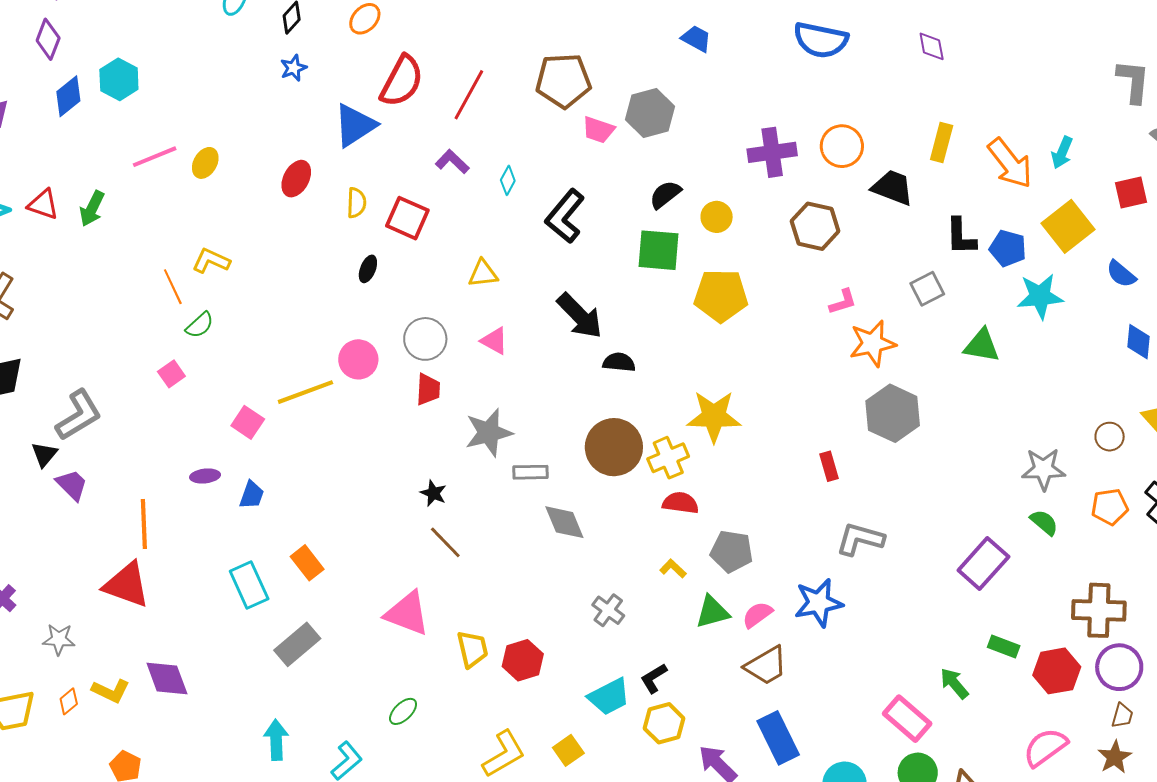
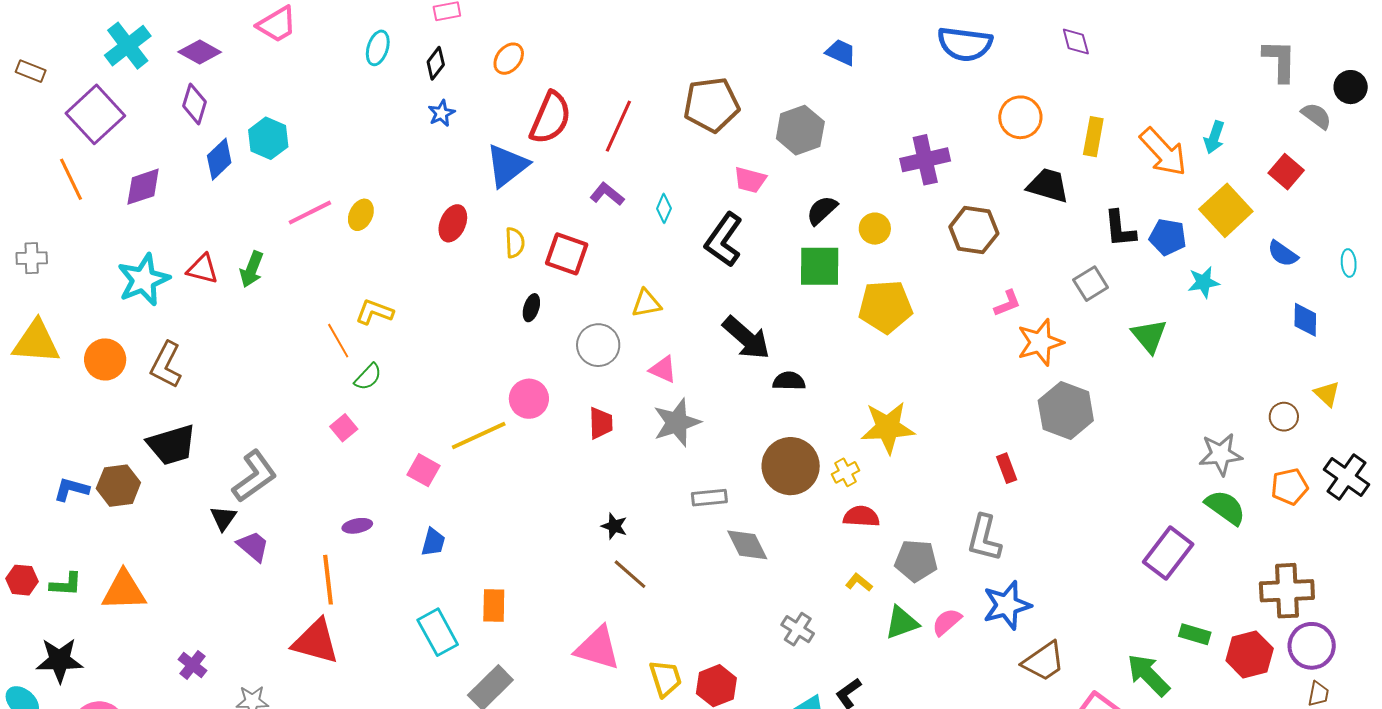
pink trapezoid: (598, 130) -> (750, 180), moved
orange circle: (842, 146) -> (1020, 117), moved
red square: (1131, 192) -> (1286, 172), turned -32
cyan star: (1040, 296) -> (1204, 282), size x0.7
gray circle: (425, 339) -> (598, 345), moved
green triangle: (982, 346) -> (1149, 336), turned 45
gray star: (489, 433) -> (677, 422), moved
yellow cross: (668, 458) -> (846, 472), size x0.7
purple ellipse: (205, 476) -> (357, 526), moved
green semicircle: (1044, 522) -> (1225, 507), size x1.4
gray L-shape: (860, 539) -> (984, 538), moved, turned -87
orange rectangle: (307, 563) -> (494, 606), turned 44
brown trapezoid: (766, 666) -> (1044, 661), moved
green arrow: (954, 683) -> (1148, 675), size x1.4

